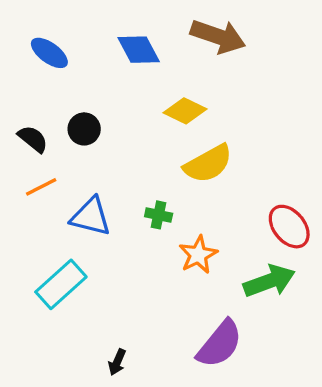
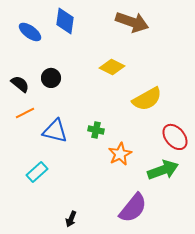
blue diamond: (139, 50) -> (65, 21), moved, turned 36
yellow semicircle: (208, 164) -> (147, 99), moved
cyan rectangle: (61, 284) -> (37, 172), size x0.7

